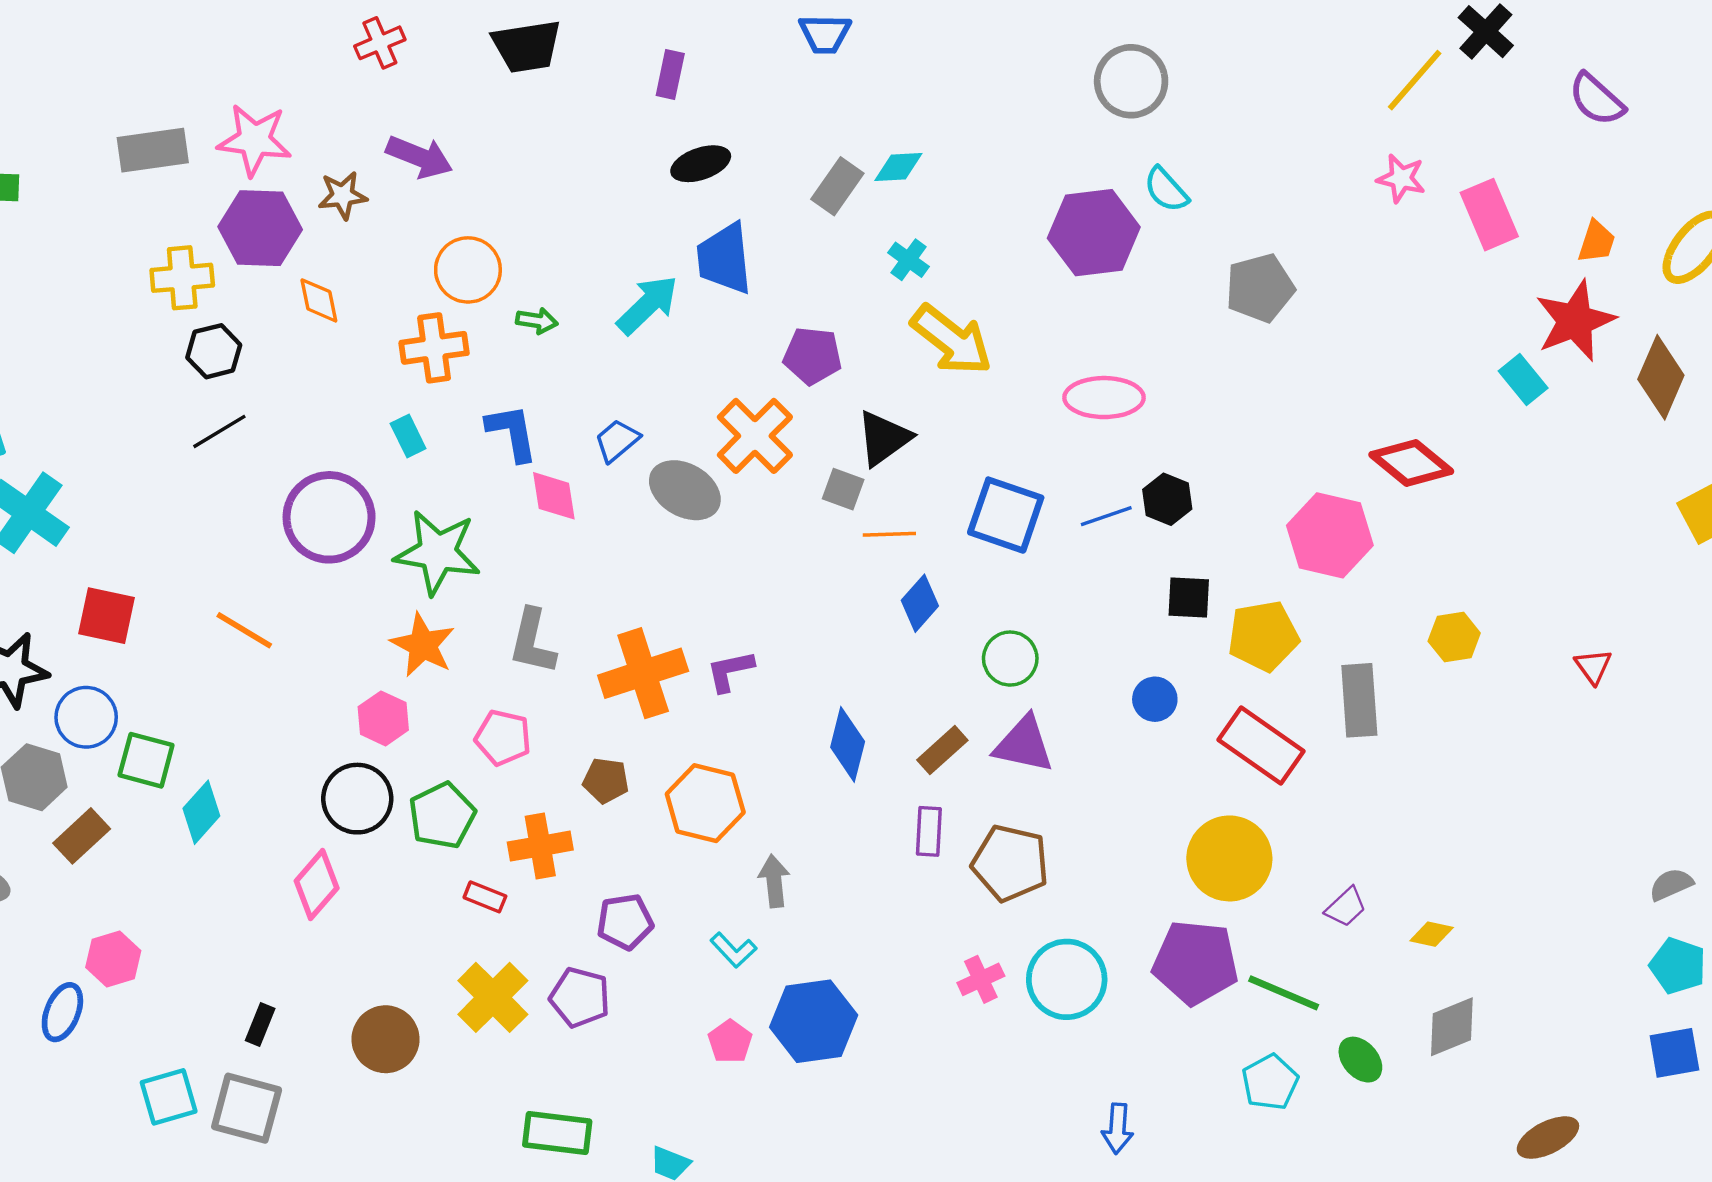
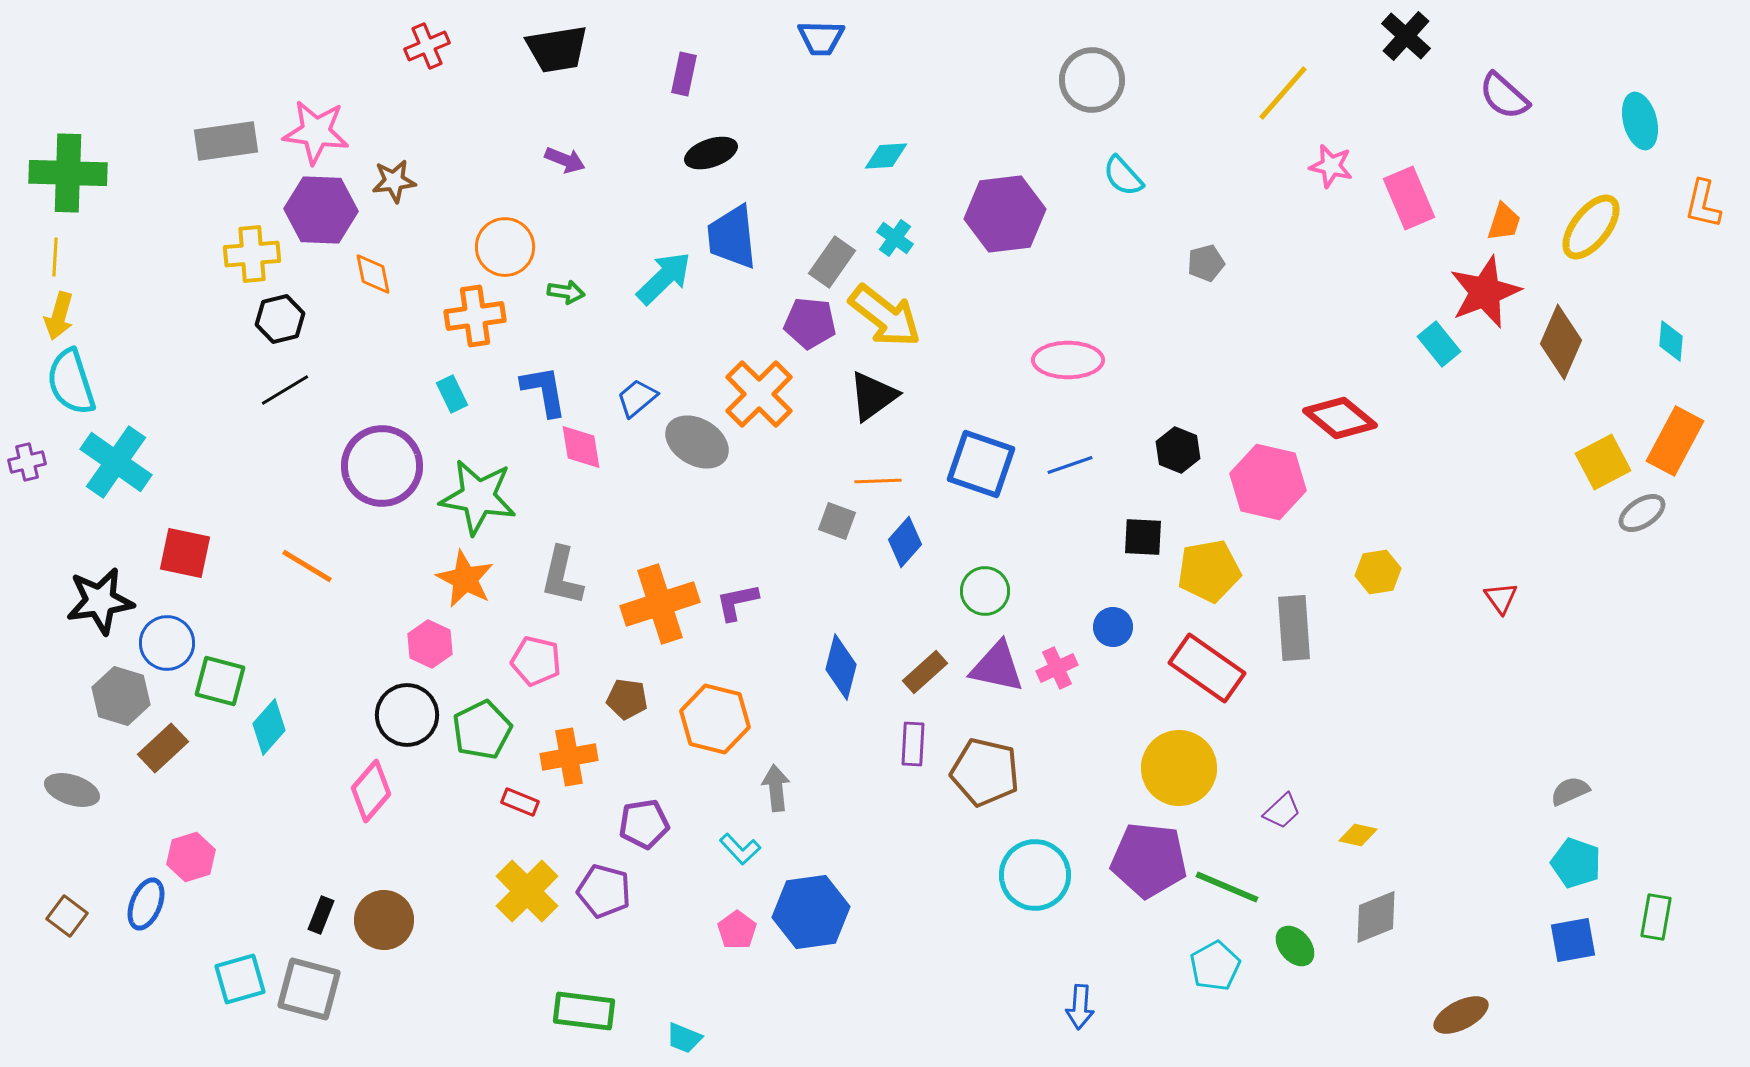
yellow line: (1415, 80) -> (1283, 93), moved
purple arrow: (419, 157) -> (565, 160), moved, size x0.7
gray rectangle: (837, 186) -> (832, 262), moved
purple hexagon: (1094, 233) -> (1005, 214), moved
gray pentagon: (1260, 288) -> (1206, 263), size x0.6
yellow arrow: (951, 340) -> (885, 316), moved
gray square: (843, 489) -> (837, 521), moved
black hexagon: (1167, 499) -> (1178, 450), moved
pink cross: (981, 979) -> (1057, 668), moved
brown circle: (386, 1039) -> (384, 920), moved

